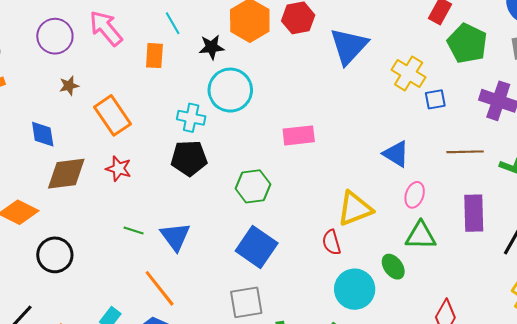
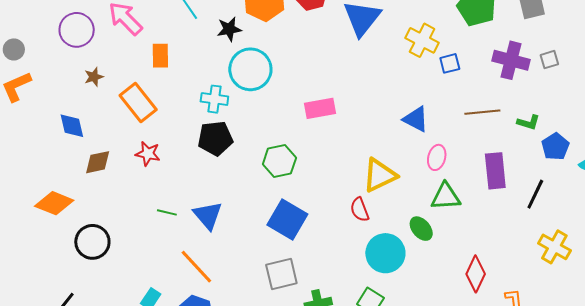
orange rectangle: (154, 56) -> (160, 56), moved
brown diamond: (66, 174) -> (98, 162), size x0.7

